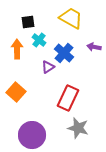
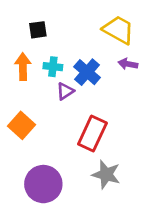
yellow trapezoid: (71, 18) -> (118, 30), moved
cyan cross: (39, 40) -> (53, 67), moved, turned -32

